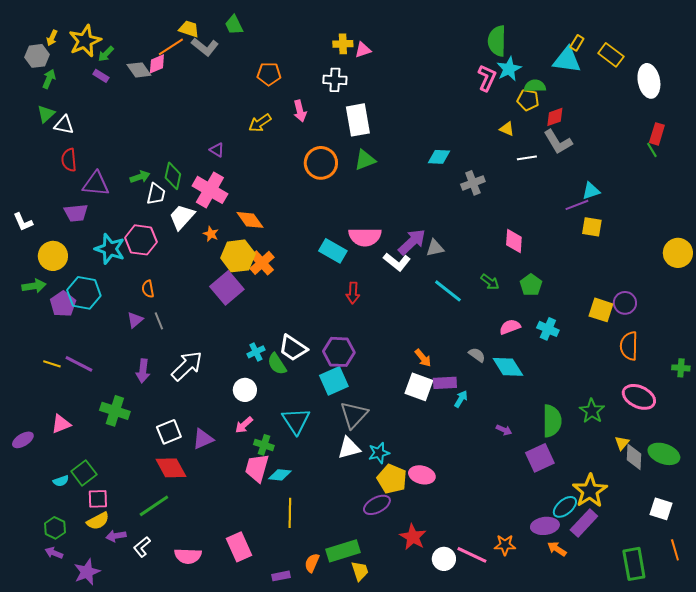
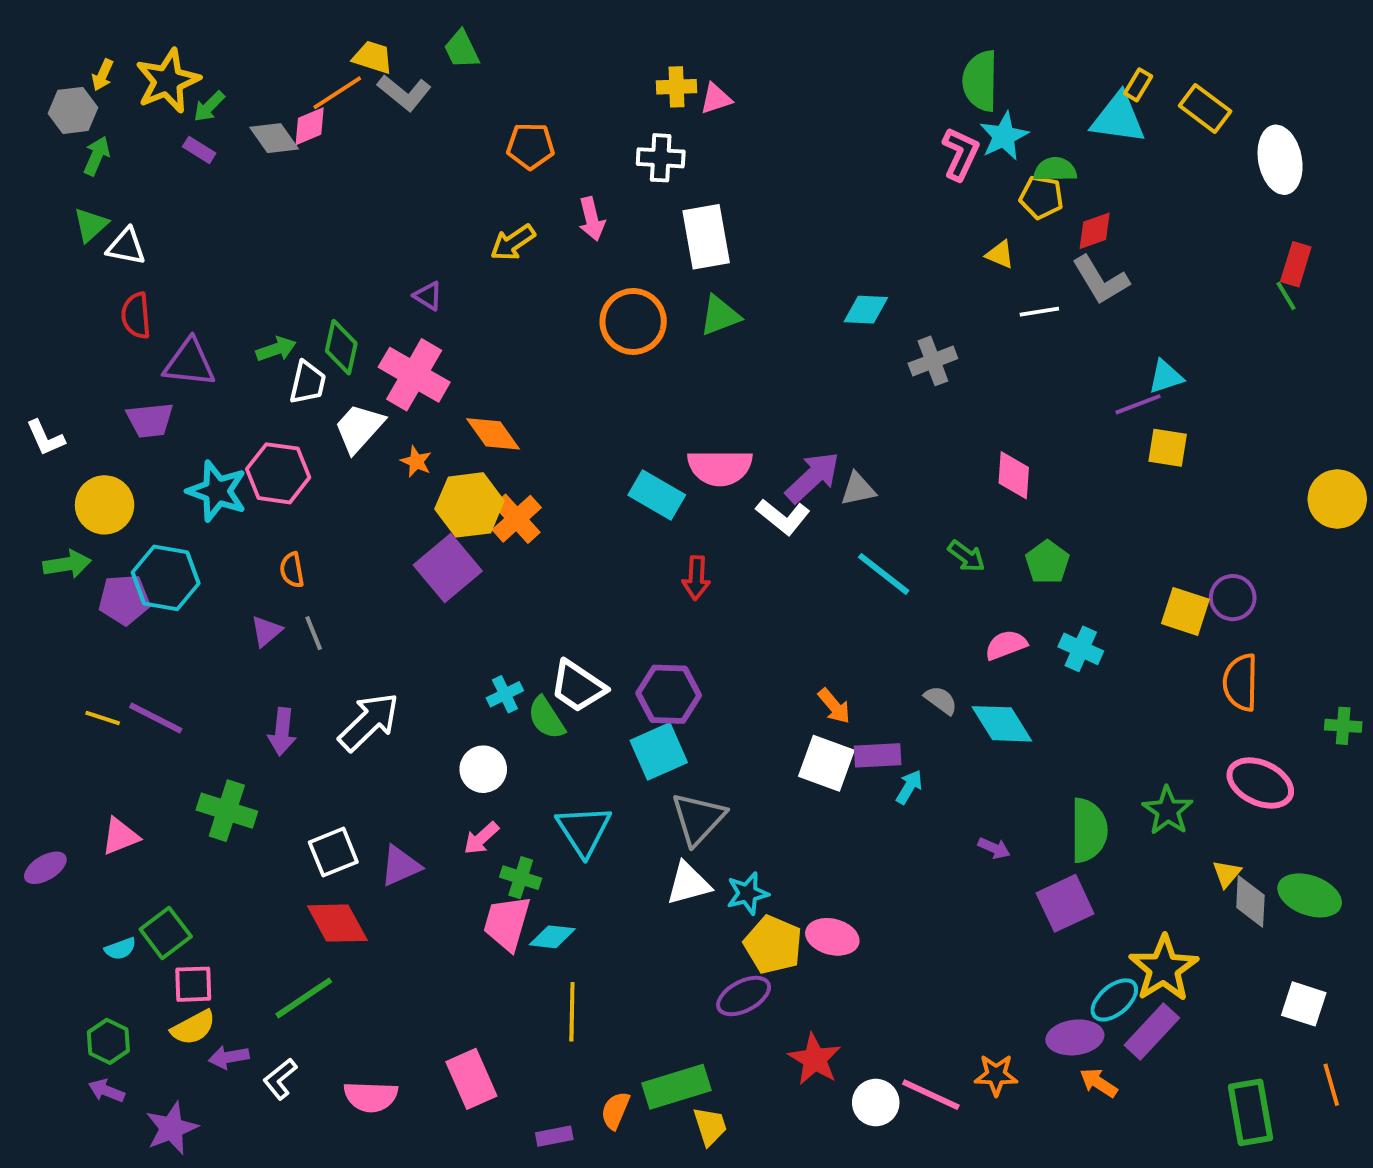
purple pentagon: (63, 304) -> (124, 600), turned 30

